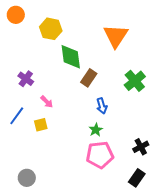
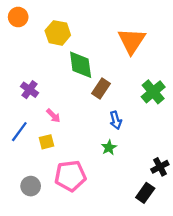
pink pentagon: (100, 155) -> (70, 176), moved
gray circle: (27, 178) -> (31, 186), moved
black rectangle: (137, 178) -> (145, 193), moved

